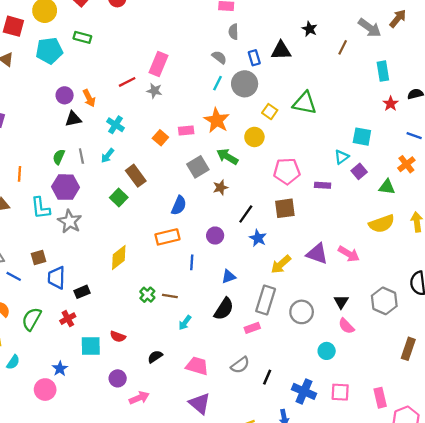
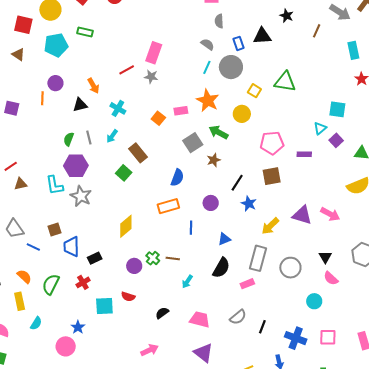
purple circle: (65, 95) -> (55, 83), moved
orange line: (20, 174) -> (42, 98), moved
purple circle: (118, 378) -> (134, 266), moved

